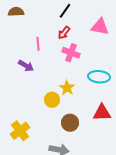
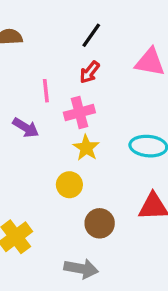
pink cross: (71, 53) -> (79, 113), moved, turned -36
yellow star: (67, 88) -> (86, 148), moved

